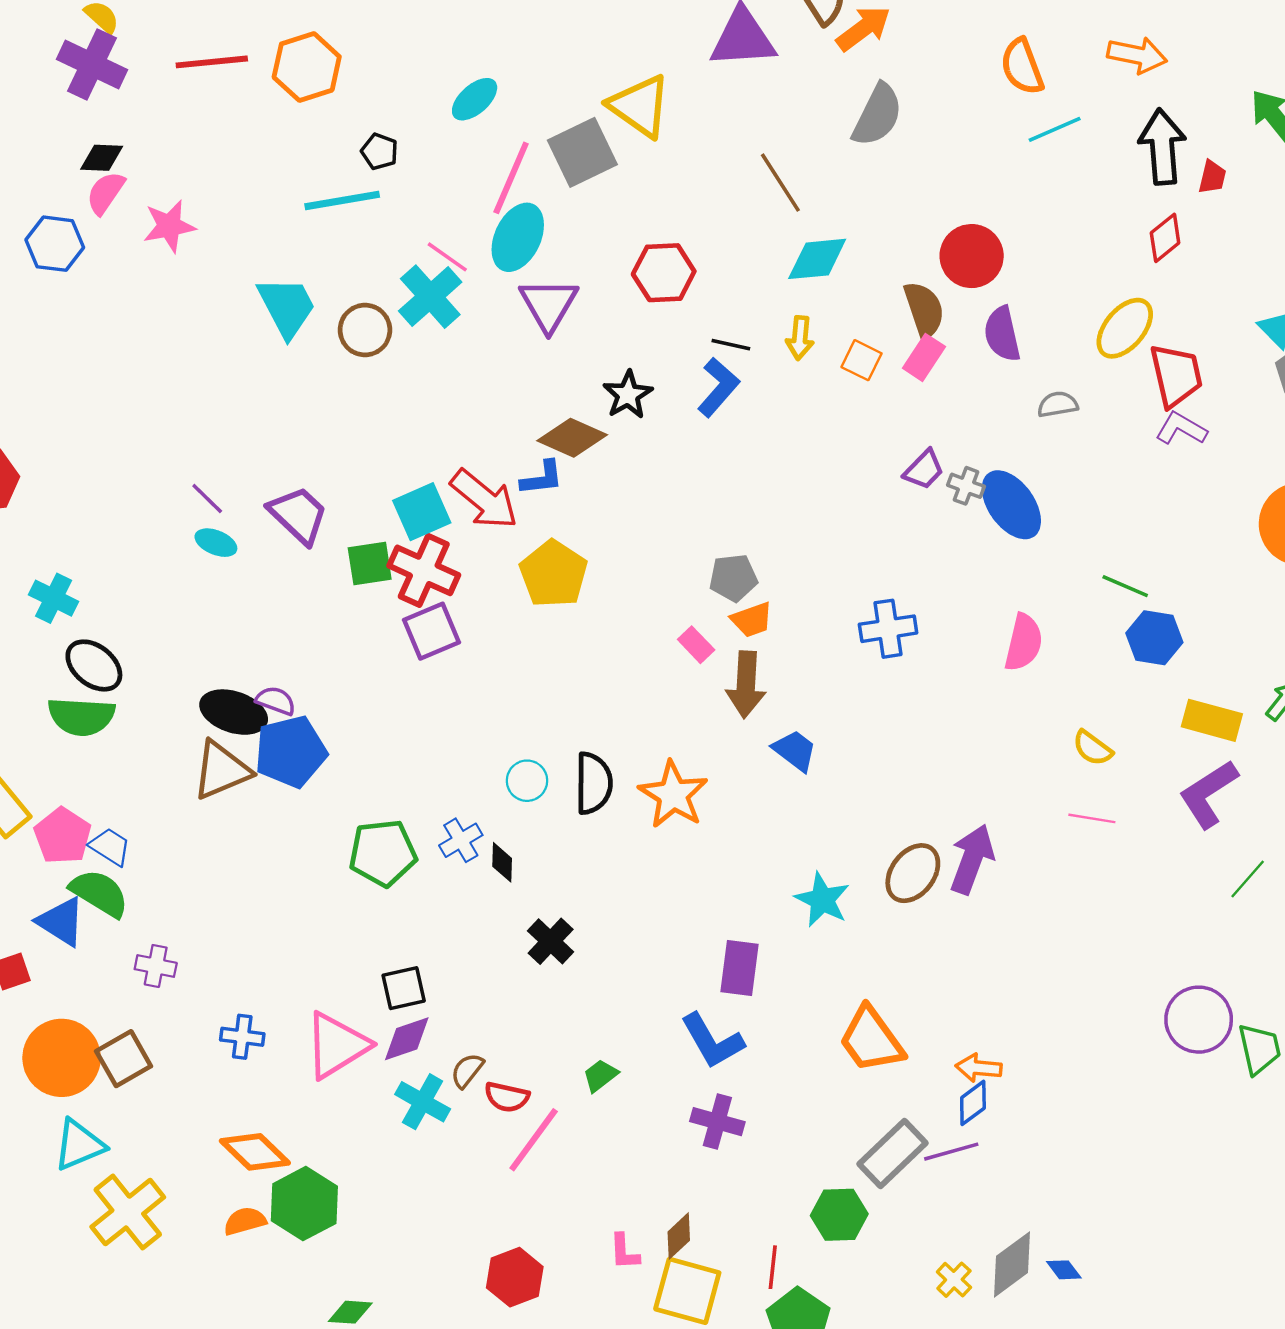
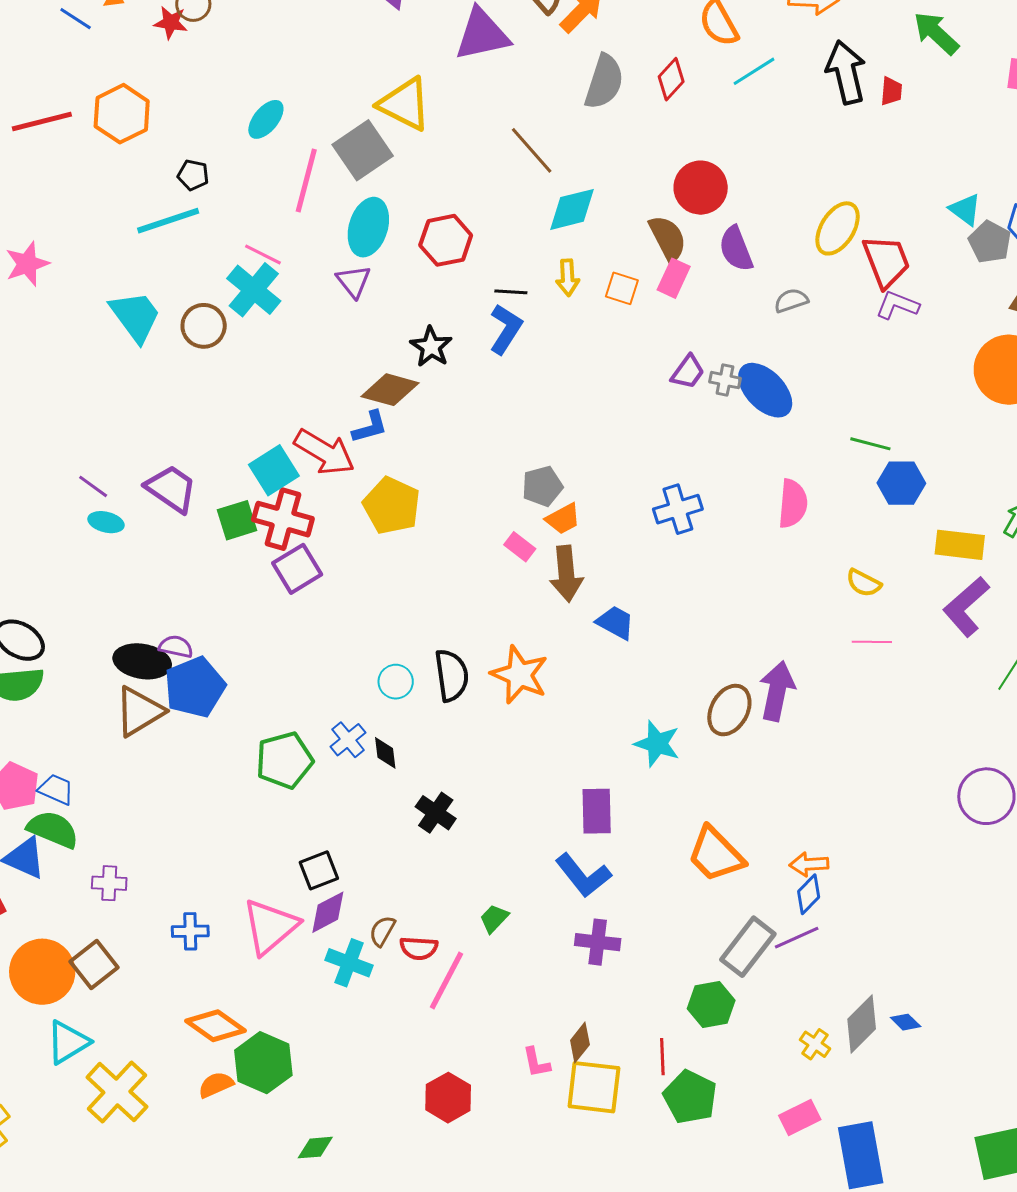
cyan ellipse: (518, 237) -> (368, 227), moved
red diamond: (1165, 238) -> (671, 79), moved
purple triangle: (549, 305) -> (354, 281), size x0.7

